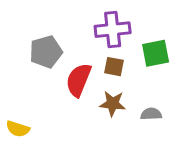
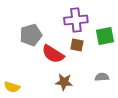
red semicircle: (79, 80) -> (53, 54), turned -80
brown star: (113, 104) -> (64, 82), moved

